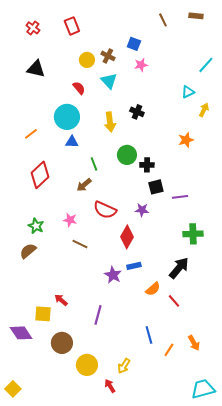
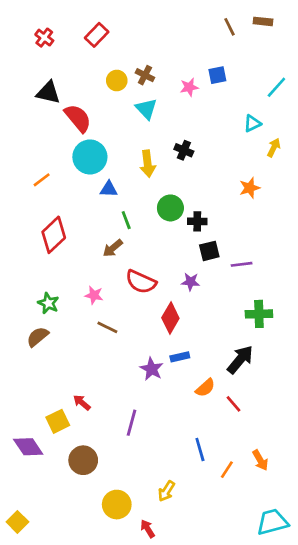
brown line: (163, 20) -> (229, 27), moved
red rectangle: (72, 26) -> (97, 35), turned 66
blue square: (134, 44) -> (217, 75), moved, turned -32
red semicircle: (79, 88) -> (78, 118), moved, size x1.6
blue triangle: (72, 142) -> (109, 189), moved
yellow square: (43, 314) -> (58, 421), turned -30
yellow circle: (87, 365) -> (117, 505), moved
red arrow: (110, 386) -> (148, 529), moved

